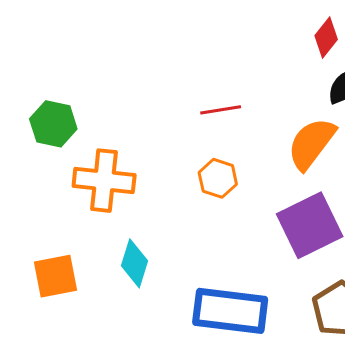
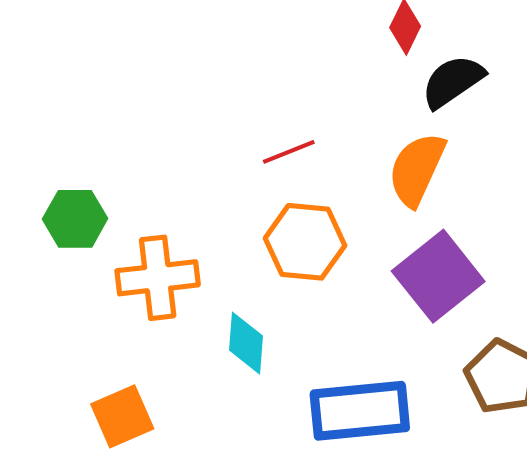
orange hexagon: (218, 178) -> (305, 242), size x1.5
cyan diamond: (134, 263) -> (246, 343), moved

